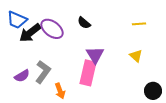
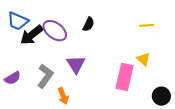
black semicircle: (84, 23) -> (89, 24), turned -104
purple triangle: (95, 55) -> (76, 64), moved
pink rectangle: (88, 73) -> (124, 77), moved
purple semicircle: (22, 76) -> (13, 78), moved

